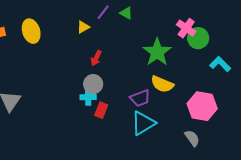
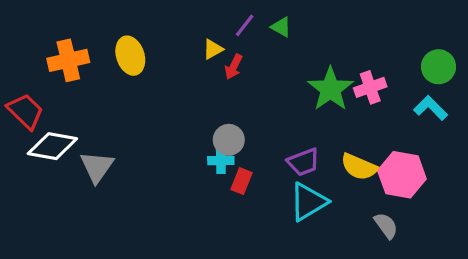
pink cross: (186, 28) -> (370, 87), moved, turned 36
green circle: (198, 38) -> (438, 67), moved
red arrow: (96, 58) -> (234, 67), moved
yellow semicircle: (162, 84) -> (359, 167), moved

